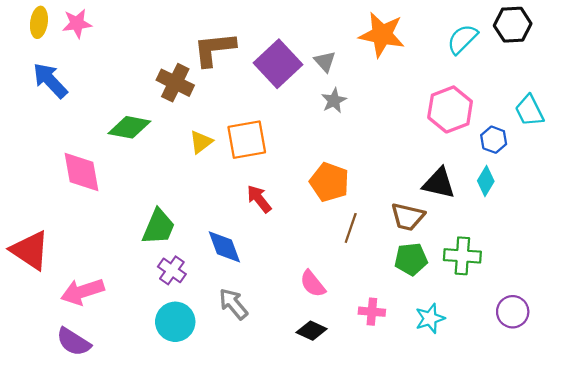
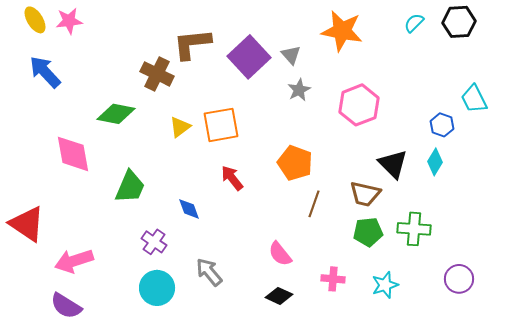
yellow ellipse: (39, 22) -> (35, 20), turned -40
cyan semicircle: (462, 39) -> (414, 23), moved, size x0.7
pink hexagon: (450, 109) -> (359, 105), moved
black triangle: (439, 183) -> (393, 164), turned 32
green trapezoid: (158, 227) -> (130, 187), moved
blue diamond: (224, 247) -> (189, 209), moved, size x0.7

